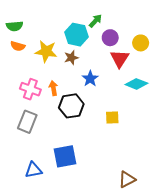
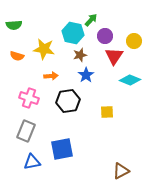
orange semicircle: (18, 46) -> (17, 56), moved
brown star: (71, 58) -> (80, 55), moved
orange arrow: (53, 88) -> (51, 76), moved, turned 96
pink cross: (30, 89) -> (29, 98), moved
gray rectangle: (27, 122) -> (26, 131), moved

